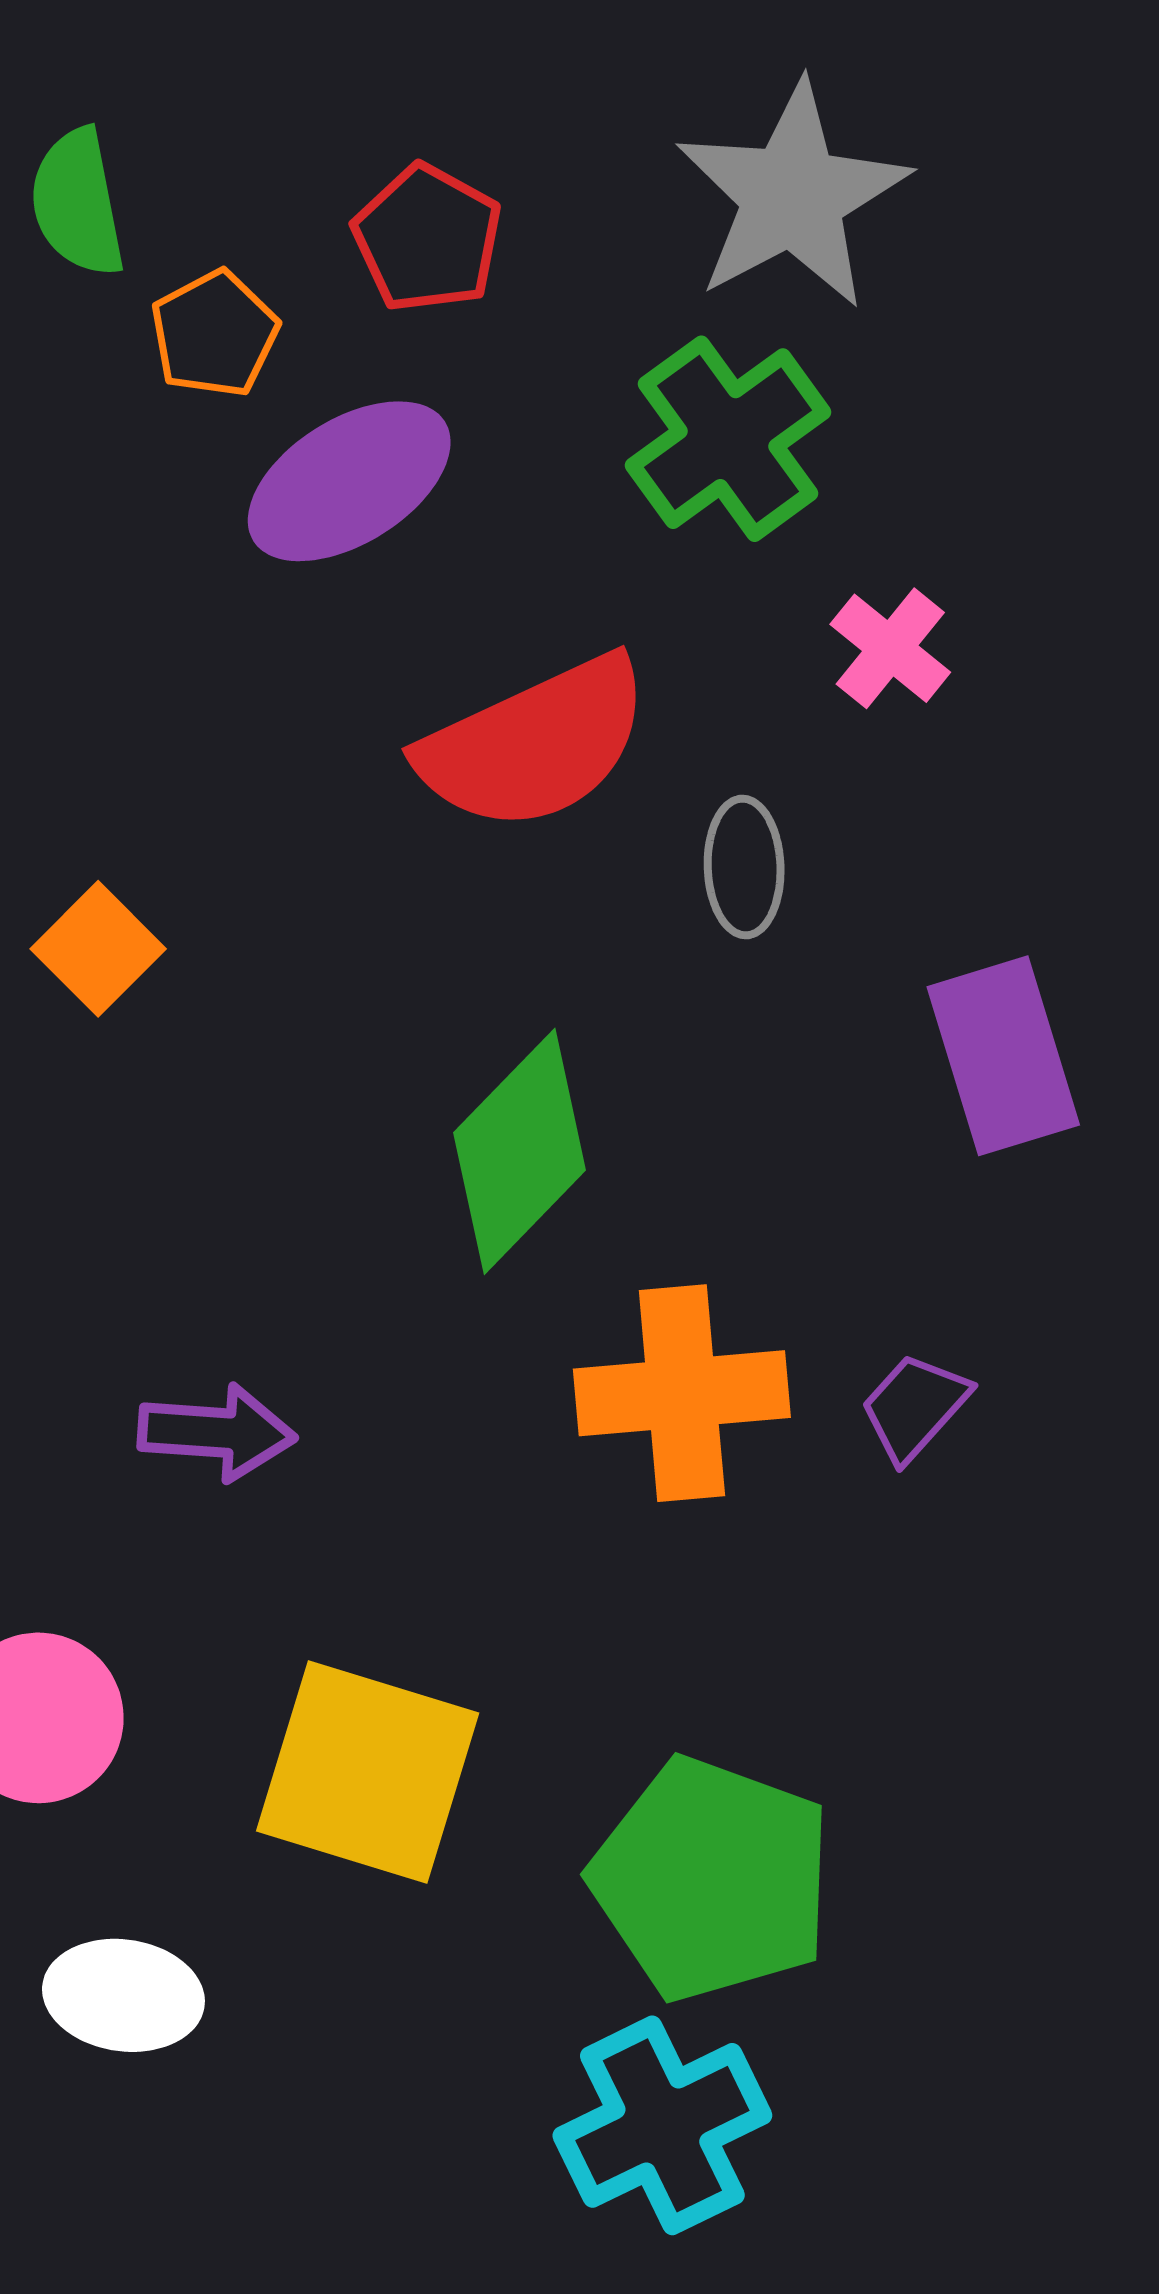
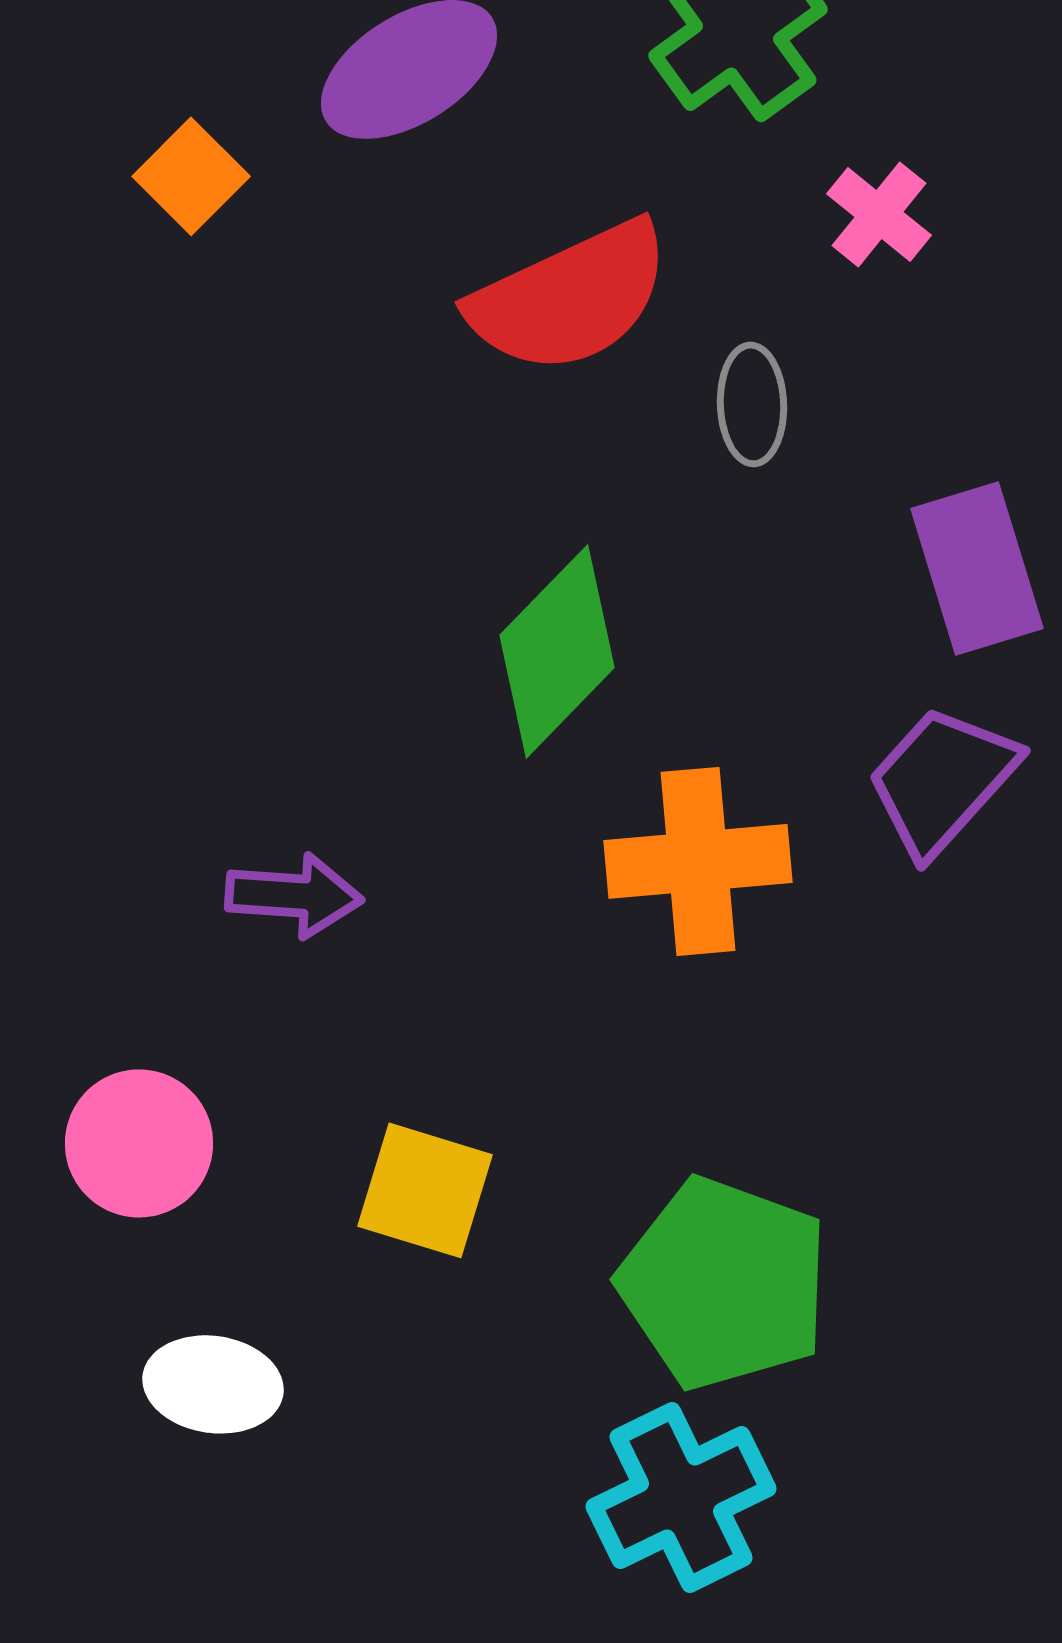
orange square: (98, 949) -> (191, 176), moved
purple trapezoid: (914, 1407) -> (942, 780), moved, size x1.6
yellow square: (368, 1772) -> (425, 1190), size x0.7

